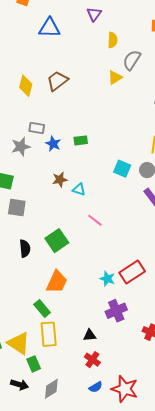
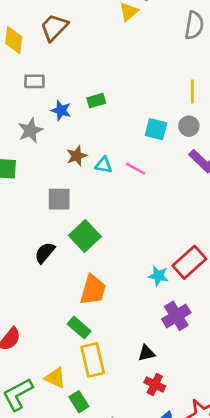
gray rectangle: (37, 128) -> (34, 81), moved
gray star: (21, 147) -> (30, 130), moved
gray square: (17, 208) -> (59, 199), moved
pink line: (95, 220) -> (136, 169), moved
black semicircle: (25, 248) -> (45, 253), turned -126
yellow triangle: (19, 343) -> (55, 378), size x0.7

